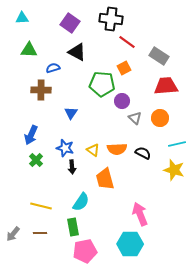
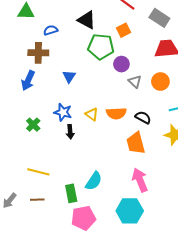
black triangle: (77, 52) -> (87, 20), moved
blue arrow: (31, 135) -> (28, 80), moved
orange trapezoid: (105, 179) -> (136, 143), moved
cyan semicircle: (81, 202) -> (94, 181), moved

